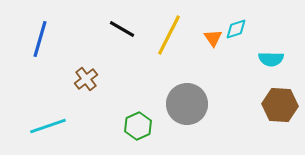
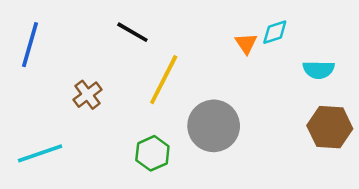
yellow line: (169, 35) -> (164, 80), moved

